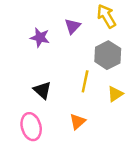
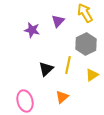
black triangle: (42, 90) -> (46, 69), moved, turned 35

